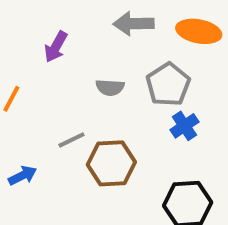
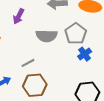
gray semicircle: (110, 87) -> (47, 36), size x1.5
brown hexagon: (111, 163) -> (35, 85), moved

